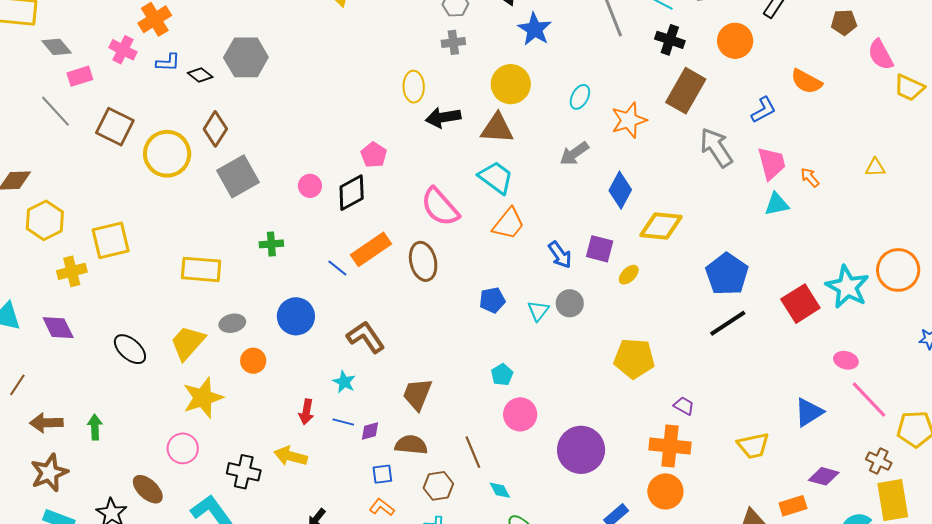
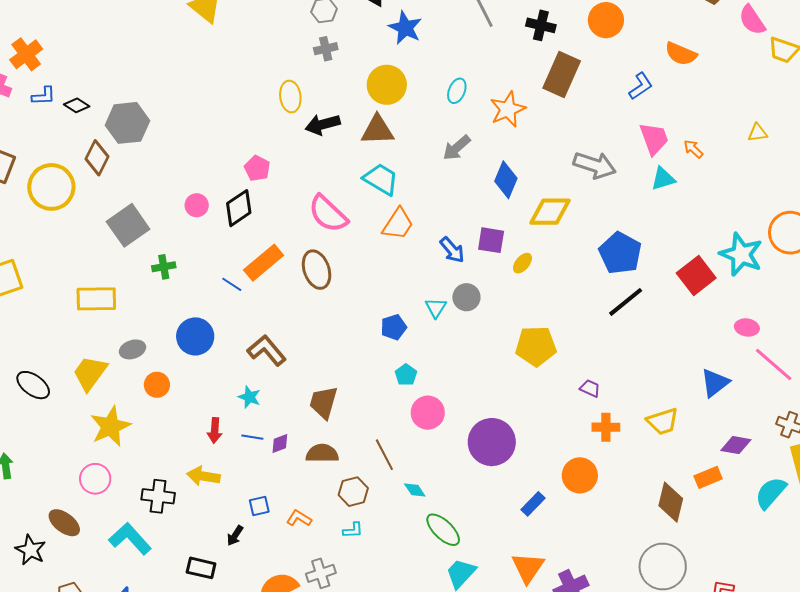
gray hexagon: (246, 57) -> (127, 123), moved
gray arrow: (716, 148) -> (595, 165), moved, turned 147
gray square: (238, 176) -> (128, 225), moved
blue pentagon: (492, 300) -> (394, 327), moved
orange cross: (670, 446) -> (606, 427), moved, size x0.7
blue square: (382, 474) -> (259, 506), moved

